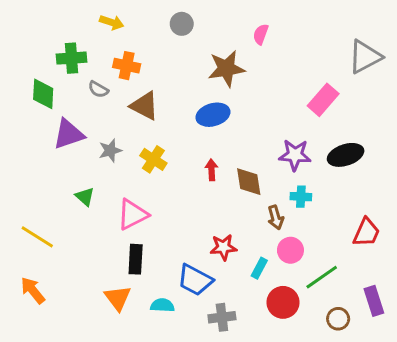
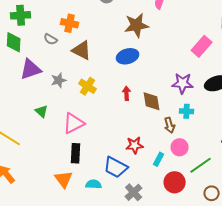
green cross: (71, 58) -> (21, 15), moved
gray cross: (222, 317) -> (134, 192), turned -36

